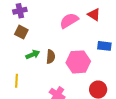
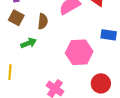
brown semicircle: (51, 57) -> (43, 21), moved

